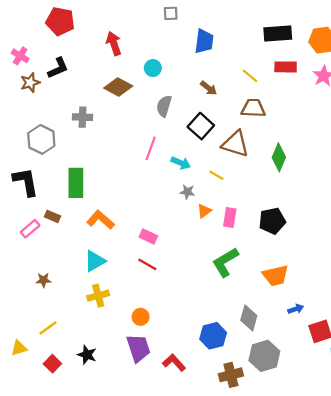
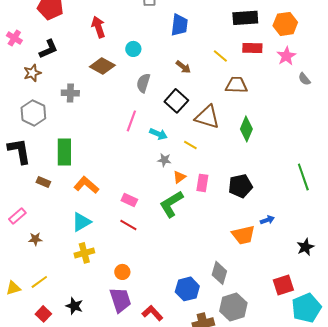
brown star: (30, 83) -> (32, 73), moved
brown trapezoid: (253, 108) -> (236, 85), moved
pink rectangle: (30, 229) -> (17, 216), moved
green L-shape: (225, 262) -> (171, 204), moved
blue arrow: (296, 309) -> (267, 220), moved
yellow triangle: (19, 348) -> (13, 288), moved

